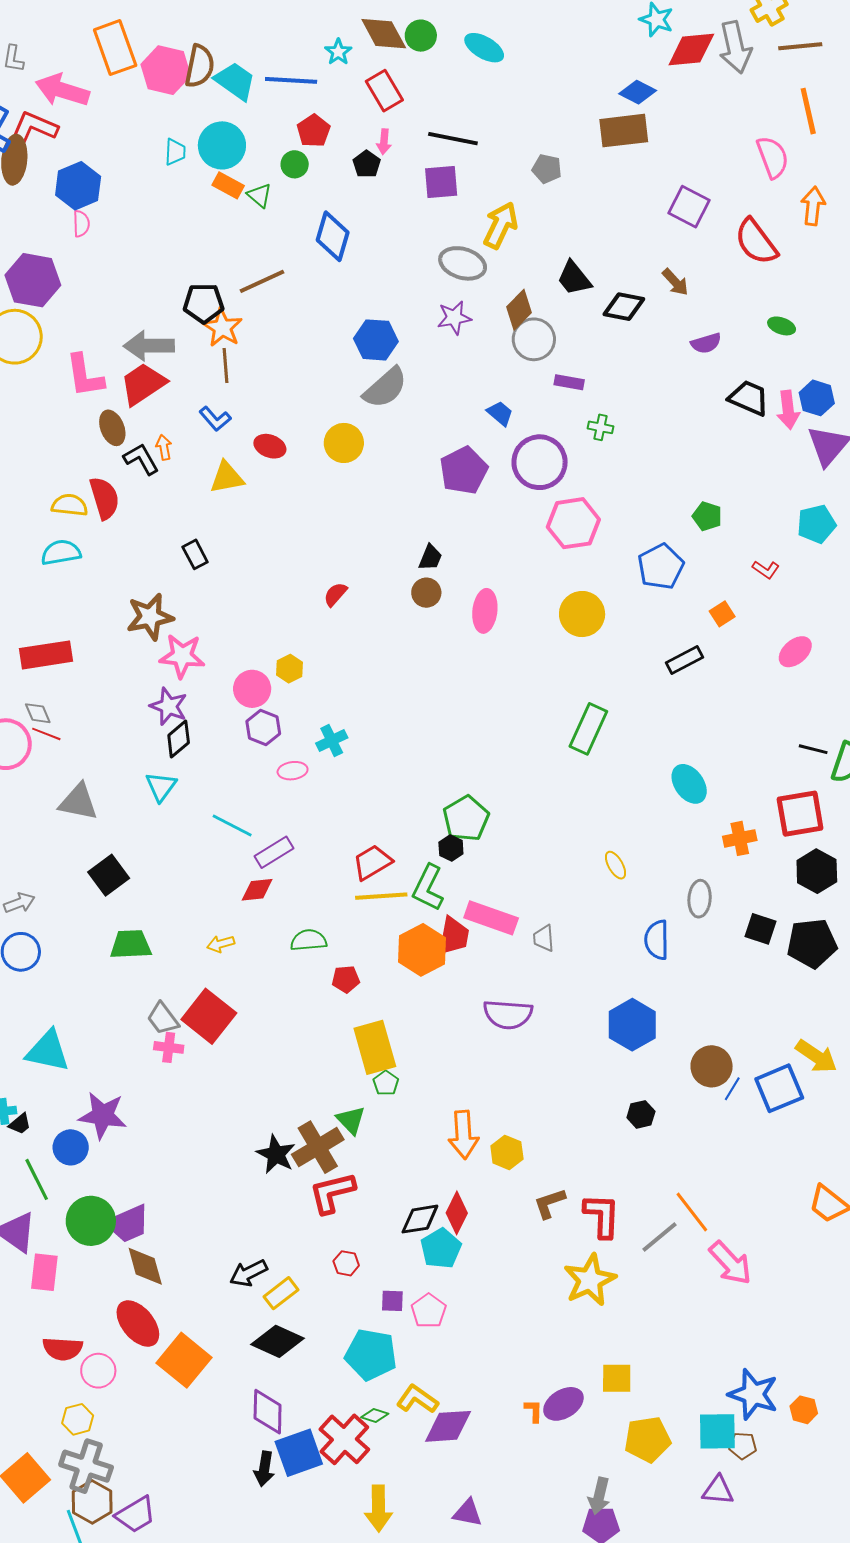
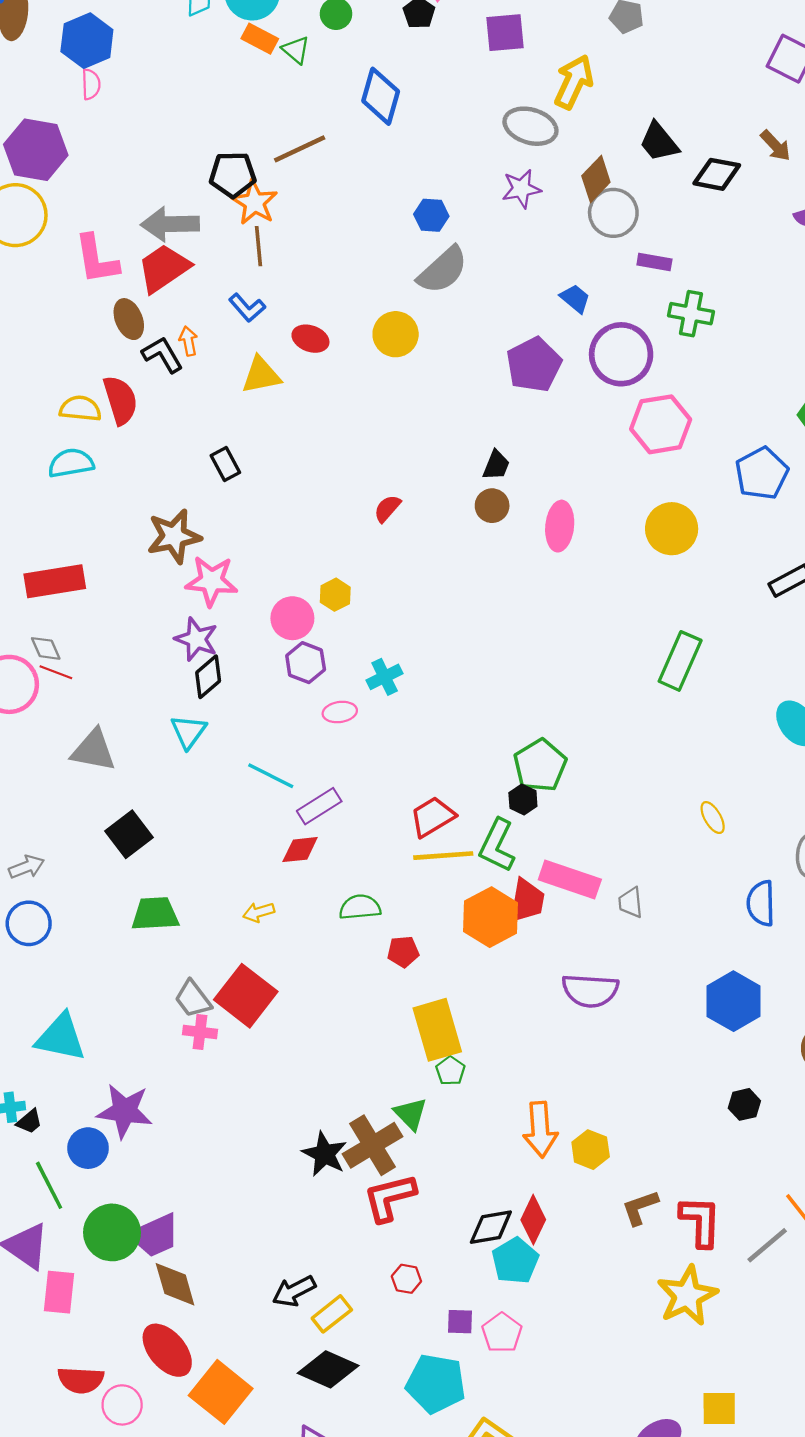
blue hexagon: (376, 340) -> (431, 215), size x0.7
green cross: (601, 427) -> (691, 314), size x1.5

